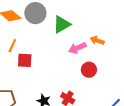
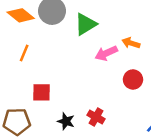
red square: (25, 60) -> (42, 92), moved
red circle: (89, 70) -> (133, 80), moved

